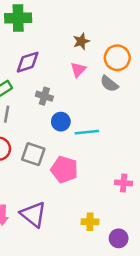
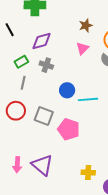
gray cross: (44, 96) -> (46, 65), moved

